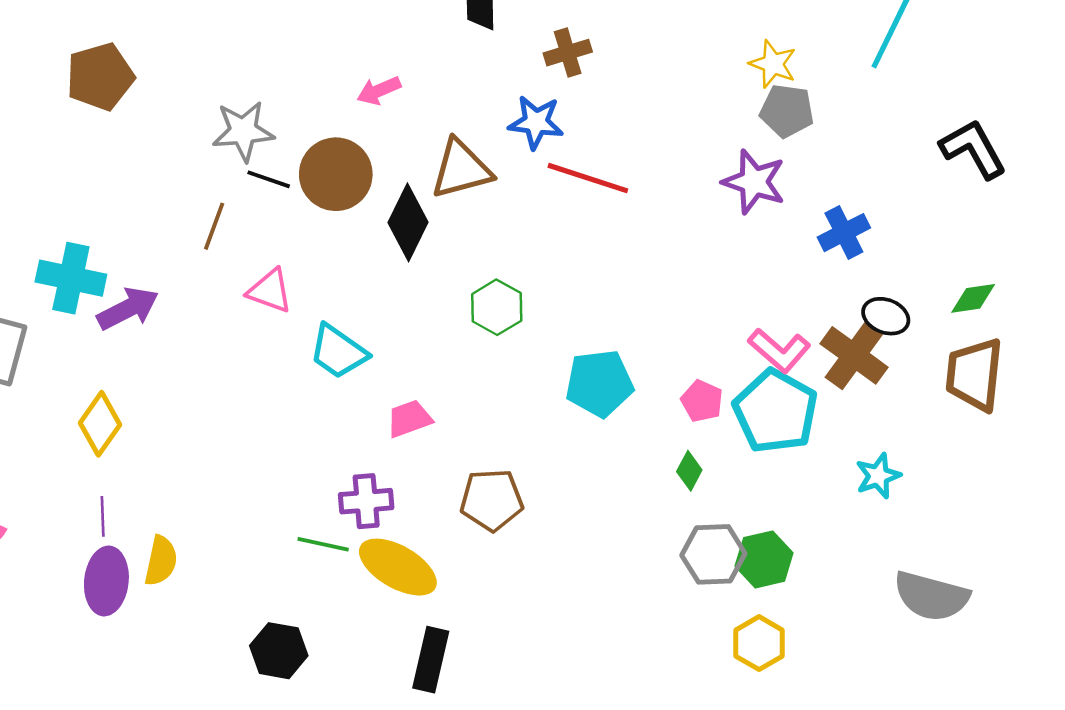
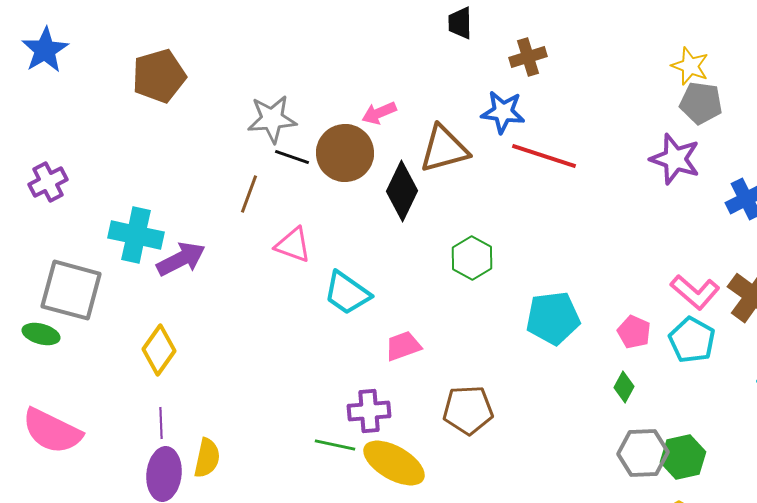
pink arrow: (379, 91) -> (379, 113), moved
cyan pentagon: (775, 411) -> (692, 340), size x0.7

